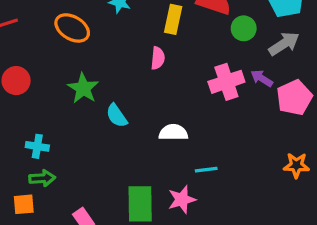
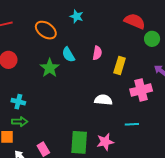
yellow rectangle: (173, 19) -> (120, 66), moved
pink cross: (226, 82) -> (141, 90), moved
cyan semicircle: (117, 116) -> (68, 55), moved
cyan line: (206, 170) -> (132, 124), moved

